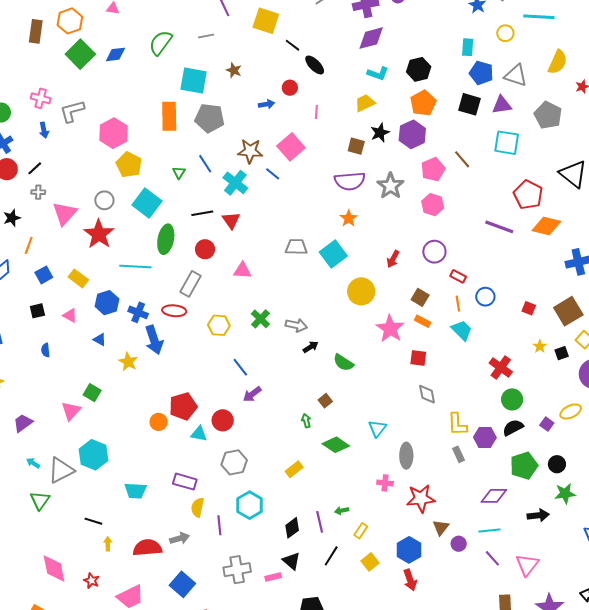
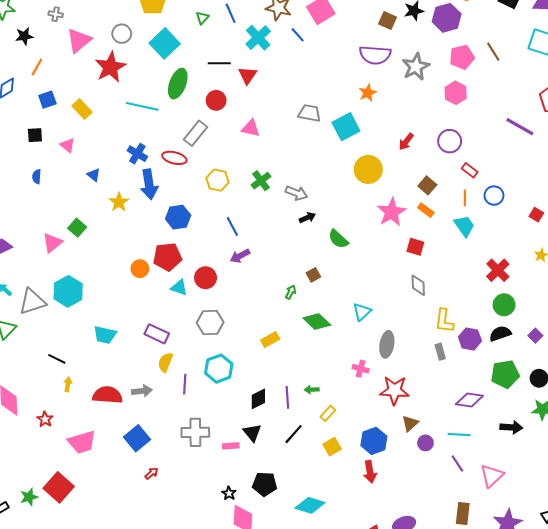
blue hexagon: (107, 303) -> (178, 217), moved
green arrow: (306, 421) -> (291, 292), turned 32

